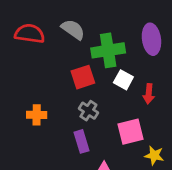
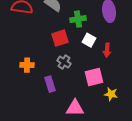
green cross: (108, 50) -> (78, 19), size x0.7
purple rectangle: (81, 141) -> (50, 84), moved

